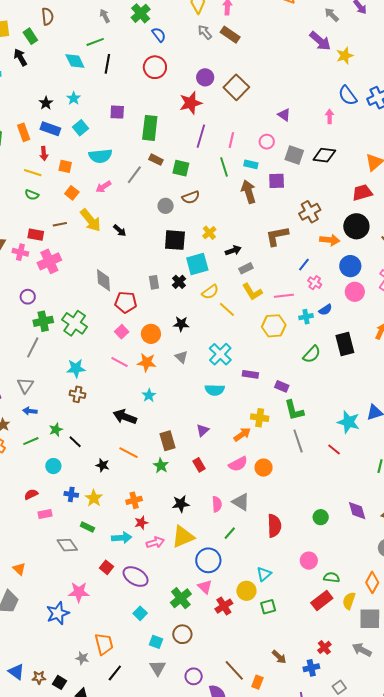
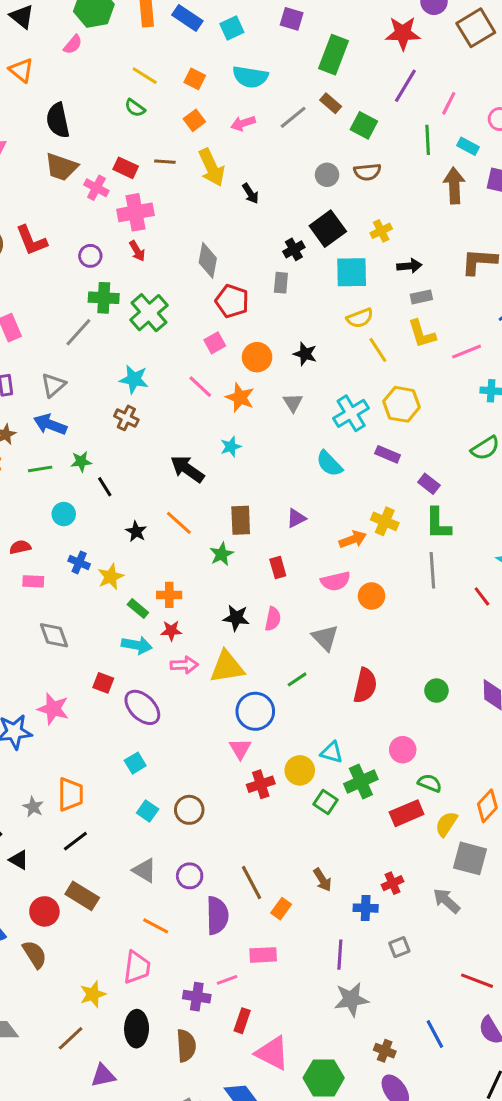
red arrow: (44, 153) -> (137, 251), moved, turned -40
black square: (175, 240) -> (328, 229), turned 35
black cross: (179, 282) -> (294, 249), moved
pink line: (284, 296) -> (467, 352), turned -30
yellow hexagon: (274, 326) -> (402, 404), moved
cyan semicircle: (215, 390) -> (329, 464), turned 30
blue arrow: (30, 411) -> (50, 424), size x1.5
pink semicircle: (217, 504) -> (273, 619), moved
green rectangle: (87, 527) -> (138, 609), moved
red square: (107, 567) -> (103, 683), turned -32
cyan triangle: (264, 574) -> (332, 752), turned 42
green cross: (181, 598) -> (361, 781), moved
green square: (268, 607) -> (325, 802), turned 35
gray triangle: (158, 668) -> (144, 870), moved, turned -42

